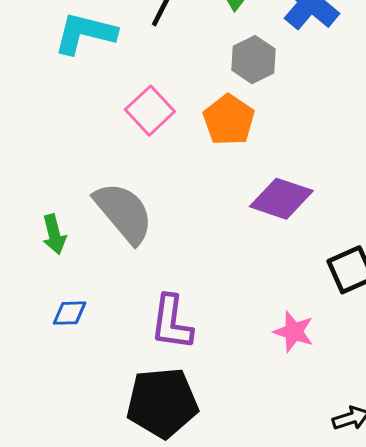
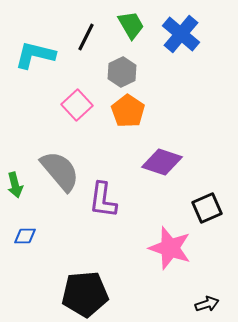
gray hexagon: (254, 60) -> (122, 72), moved
purple L-shape: (172, 322) -> (103, 200), moved
pink star: (294, 332) -> (170, 248), size x1.6

